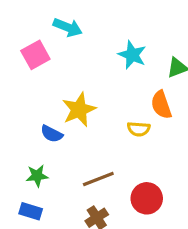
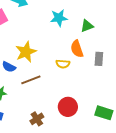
cyan star: (132, 55) -> (59, 18), turned -30
brown line: (98, 179) -> (31, 80), moved

